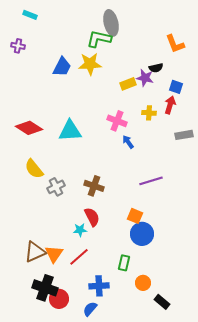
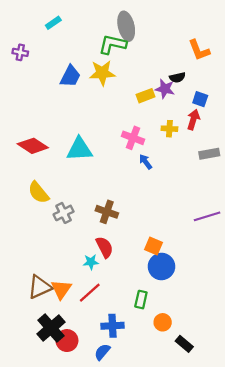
cyan rectangle: (30, 15) -> (53, 23), moved, turned -56
purple line: (151, 181) -> (207, 216), moved
black cross: (45, 288) -> (51, 328), turned 30

